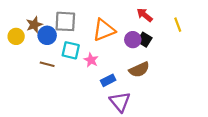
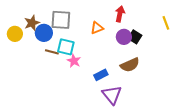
red arrow: (145, 15) -> (120, 14), moved, turned 63
orange triangle: (104, 30) -> (97, 28), size x0.6
pink star: (91, 60) -> (74, 61), moved
brown line: (47, 64) -> (52, 52), moved

